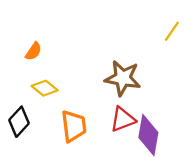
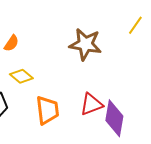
brown star: (123, 78) -> (85, 44), moved

